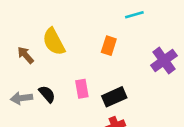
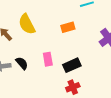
orange rectangle: (109, 46) -> (68, 27), turned 56

